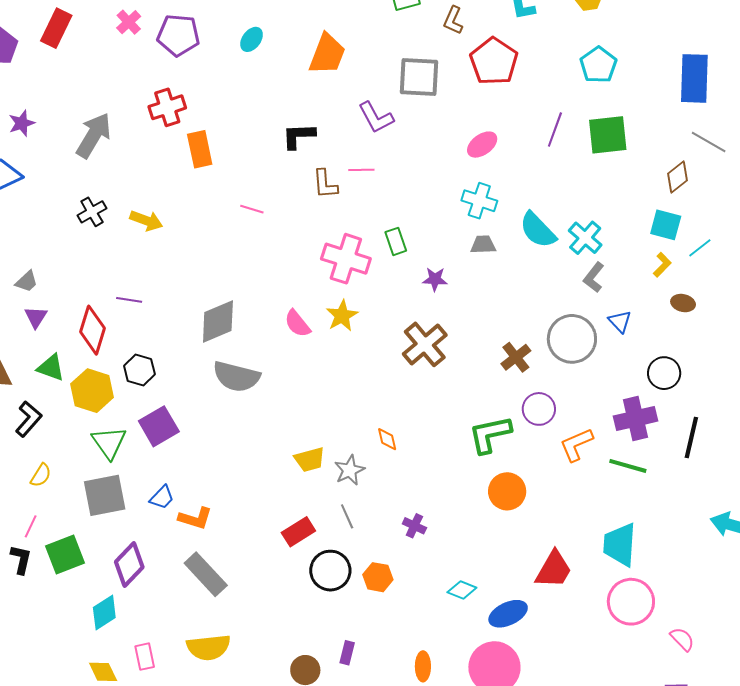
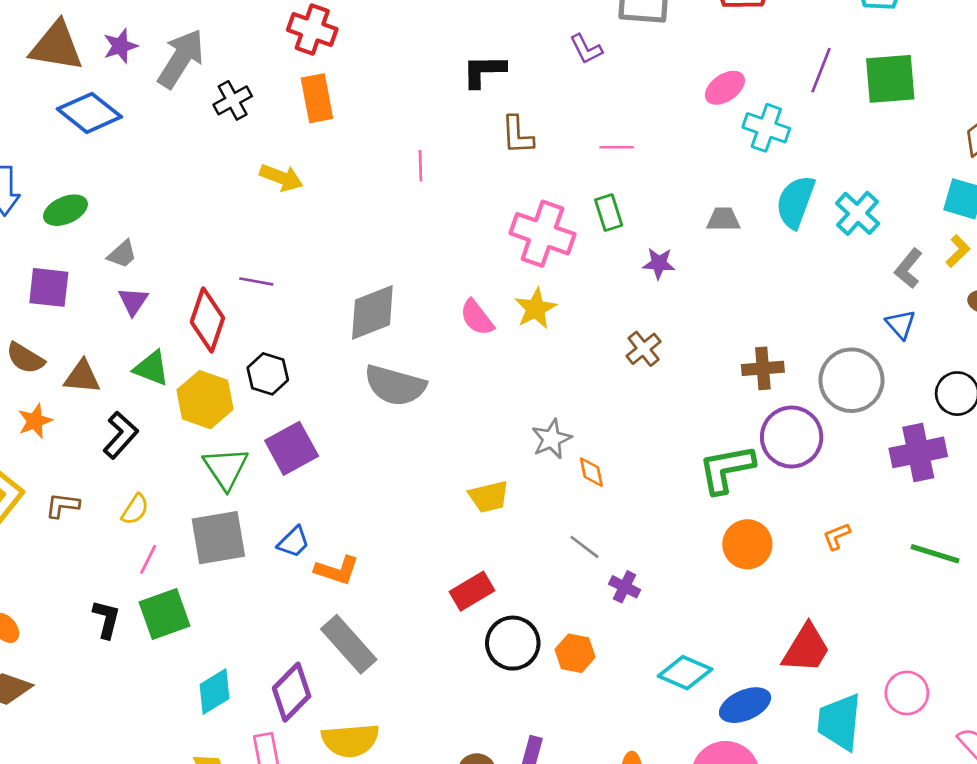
red cross: (167, 107) -> (312, 29), turned 36
purple L-shape: (376, 117) -> (586, 49), size x0.7
gray arrow: (94, 135) -> (181, 59), moved
orange rectangle: (200, 149) -> (317, 98), moved
pink line: (361, 170) -> (617, 147), moved
cyan cross: (479, 201) -> (766, 128), moved
pink line: (252, 209) -> (420, 166), turned 70
black cross: (92, 212) -> (233, 100), moved
cyan semicircle: (538, 230) -> (795, 202), turned 63
gray L-shape: (594, 277) -> (908, 268), moved
gray circle: (572, 339) -> (851, 380), moved
brown cross: (425, 344) -> (644, 349), size x0.6
brown cross: (516, 357) -> (763, 368), turned 32
purple circle: (539, 409) -> (792, 437), size x1.4
orange L-shape: (576, 445) -> (837, 536), moved, size x0.6
green line: (628, 466) -> (935, 554), moved
gray star: (350, 470) -> (551, 439), moved
gray line: (347, 516) -> (584, 547), moved, turned -30
pink line: (31, 526) -> (148, 559), moved
cyan trapezoid: (620, 545) -> (840, 722), moved
purple diamond: (129, 564) -> (292, 692), moved
cyan diamond: (462, 590) -> (685, 673), size x1.4
pink circle: (631, 602) -> (907, 693), size x0.7

